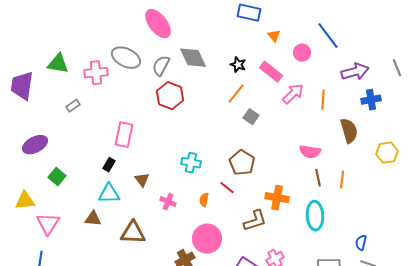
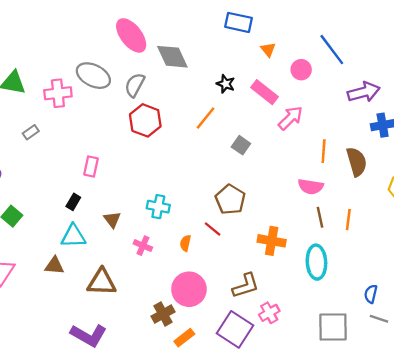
gray diamond: (193, 58) -> (172, 57), moved
orange line: (236, 94) -> (206, 118), moved
orange line: (323, 100) -> (324, 151), moved
pink rectangle: (124, 135) -> (91, 166), size x0.7
cyan cross: (191, 163) -> (158, 207), moved
brown L-shape: (255, 221) -> (246, 286), moved

